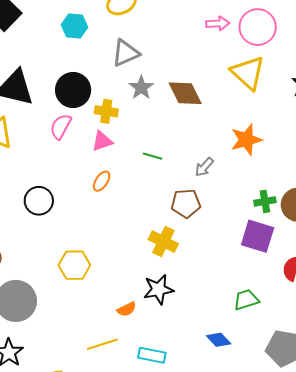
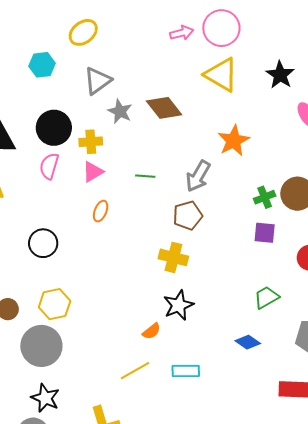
gray arrow: (204, 167) -> (198, 176), size x1.5
purple square: (258, 236) -> (265, 233), size x0.7
yellow hexagon: (74, 265) -> (55, 304), moved

